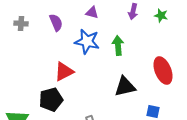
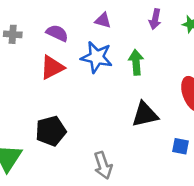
purple semicircle: (56, 23) -> (57, 33), turned -42
red triangle: (64, 72) -> (52, 67), moved

